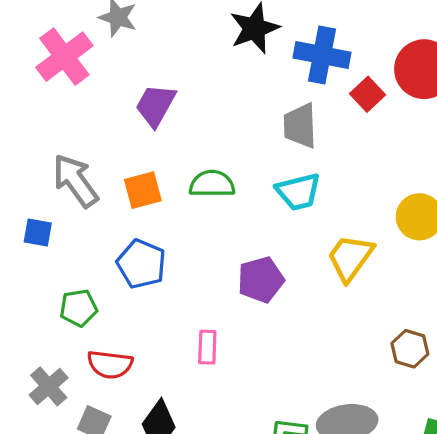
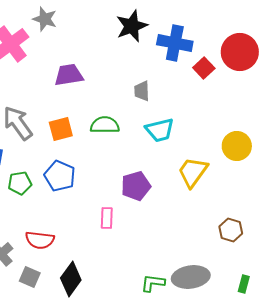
purple trapezoid: (155, 105) -> (69, 75), turned 52
gray trapezoid: (300, 126) -> (142, 91), moved, size x0.7
green pentagon: (79, 308) -> (20, 183), moved
pink rectangle: (207, 347) -> (107, 218), moved

